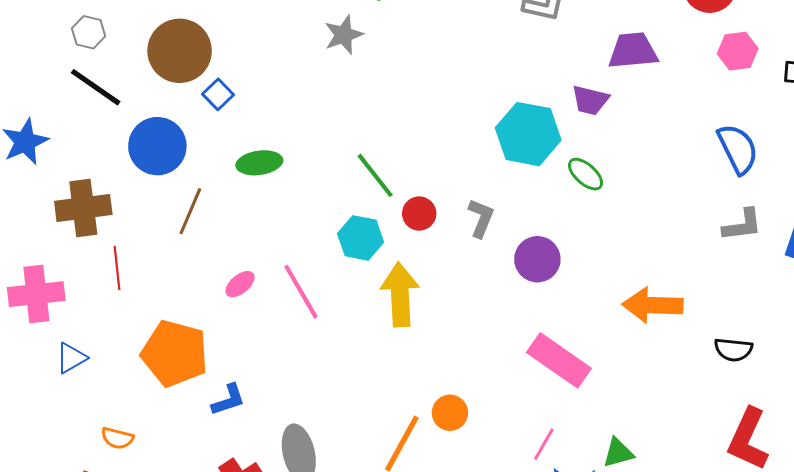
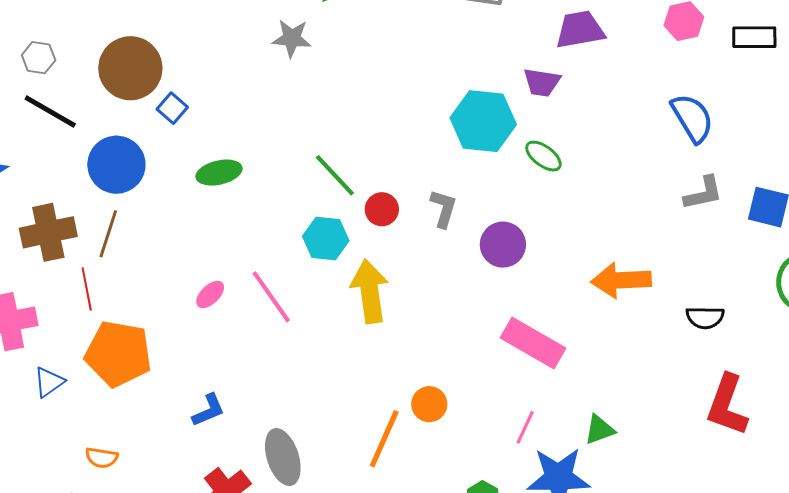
gray star: (344, 35) -> (292, 38), turned 30
brown line: (190, 211) -> (108, 234), moved
orange pentagon: (175, 353) -> (118, 354), moved

